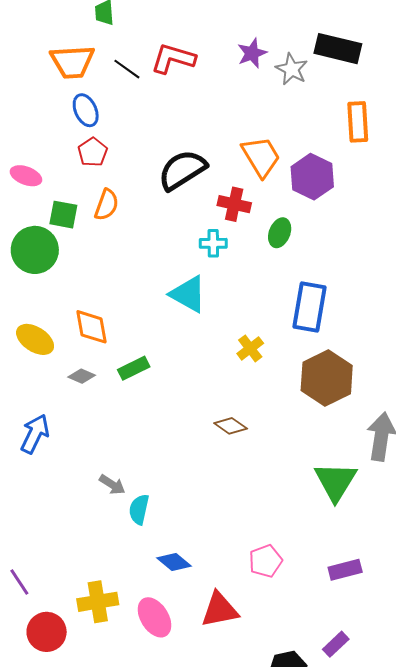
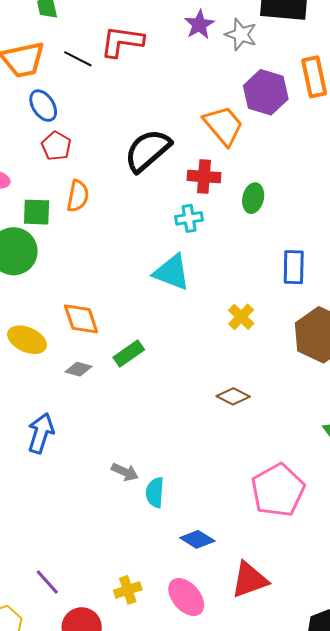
purple hexagon: (312, 177) -> (266, 92), moved
blue rectangle: (310, 307) -> (294, 267), size x0.7
pink pentagon: (266, 561) -> (278, 490), moved, size x1.6
yellow cross: (98, 602) -> (128, 590), size x0.7

